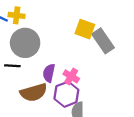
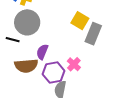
gray rectangle: (103, 41) -> (93, 34), turned 45
pink cross: (71, 76) -> (74, 64), moved

